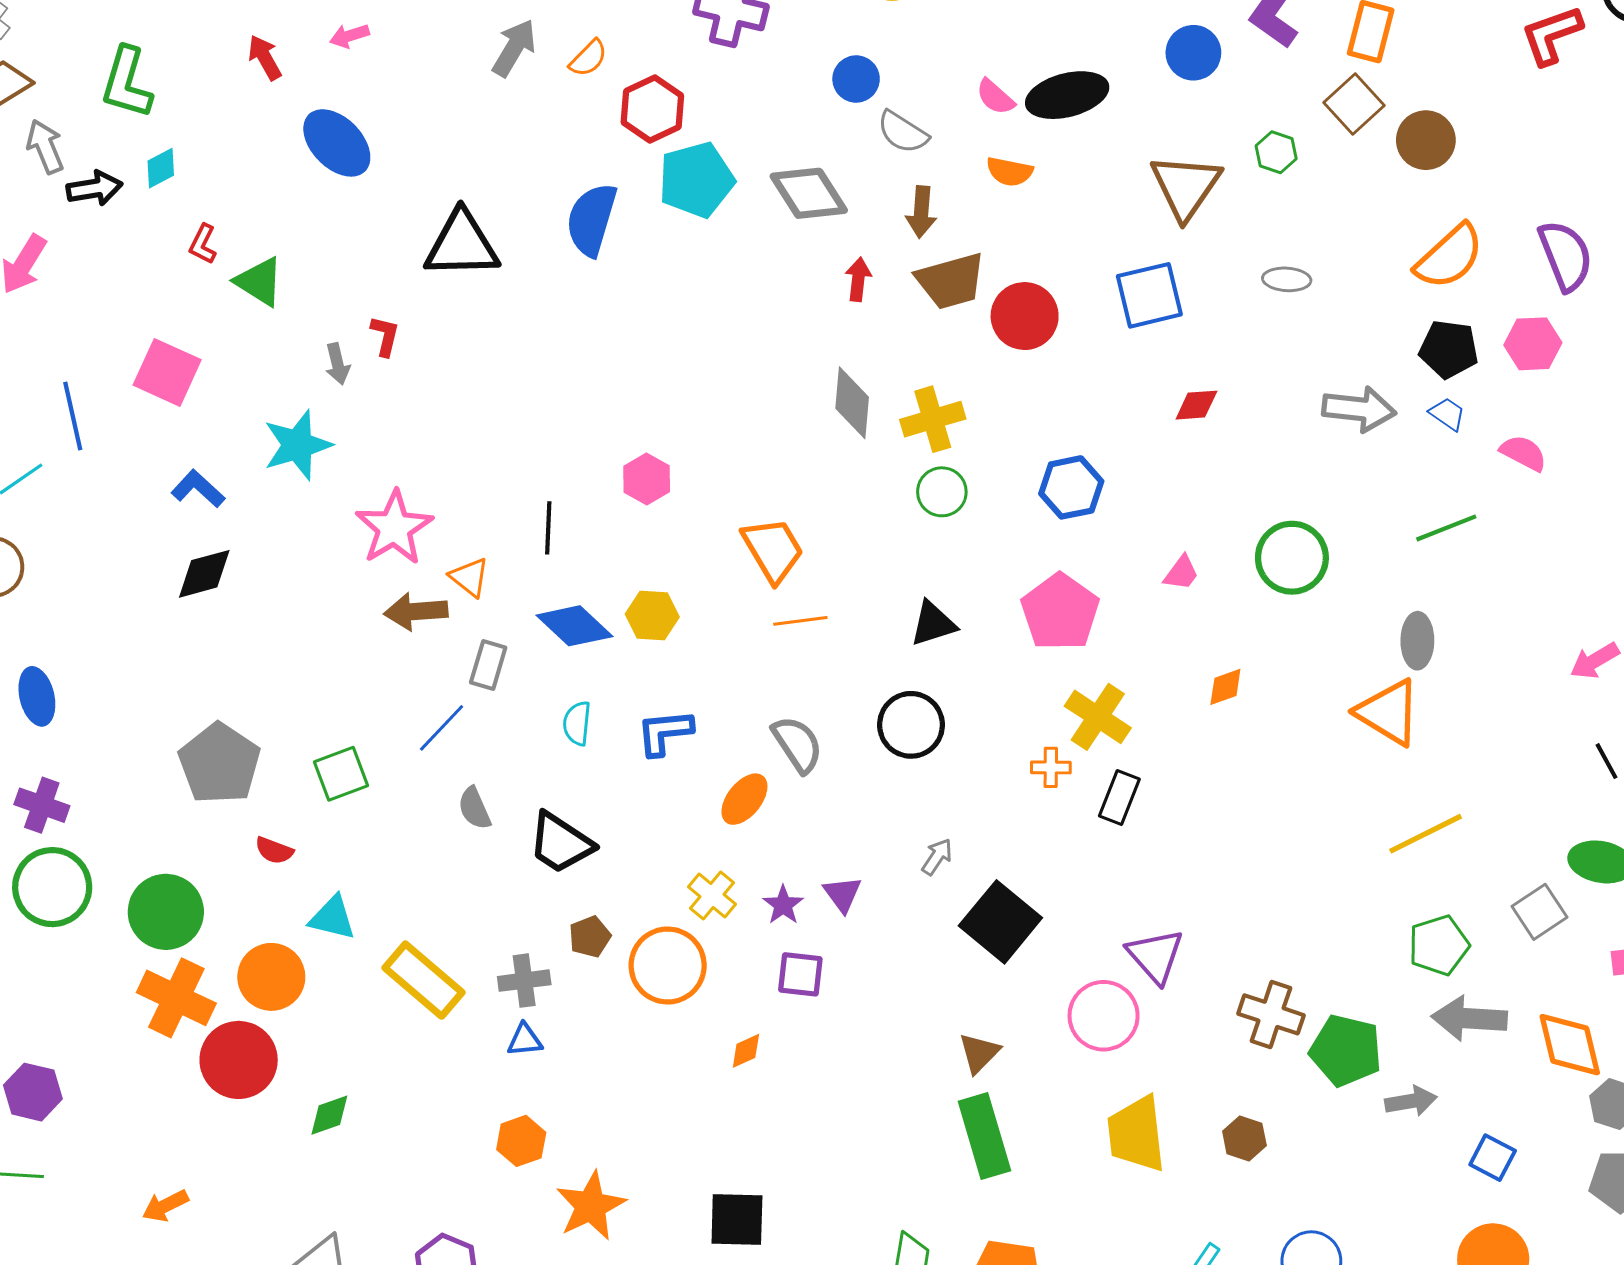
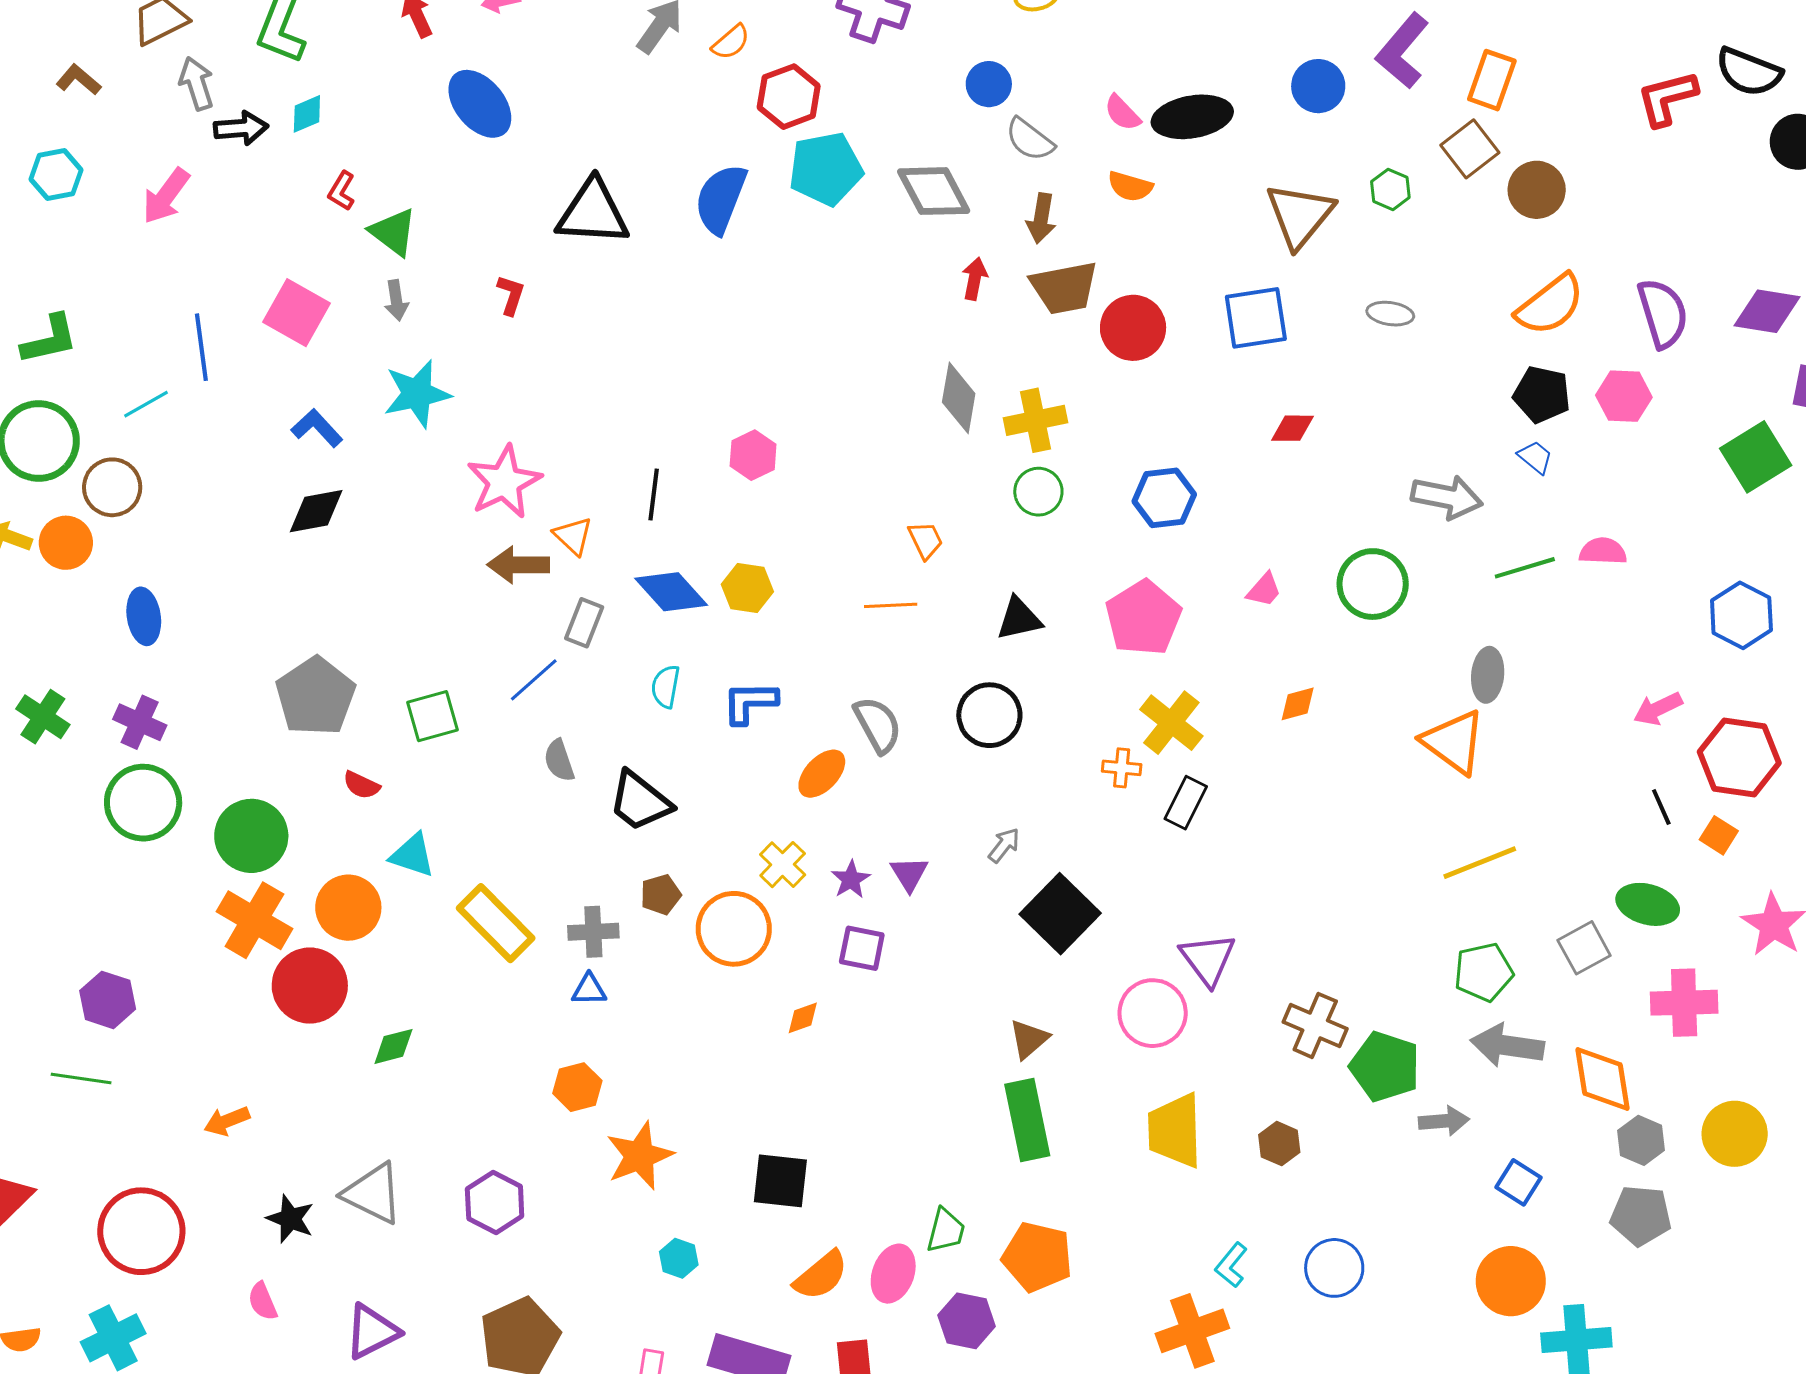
gray arrow: (337, 364) -> (396, 300), moved
gray arrow: (1359, 409) -> (1447, 497), moved
pink semicircle: (1523, 453) -> (1603, 551), moved, turned -30
orange trapezoid: (773, 550) -> (925, 540), moved, size x0.6

